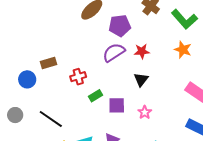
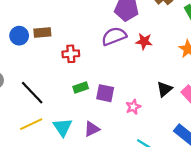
blue circle: (27, 79) -> (19, 36), moved
black triangle: (141, 80) -> (164, 89), moved
green rectangle: (95, 96) -> (81, 88), moved

